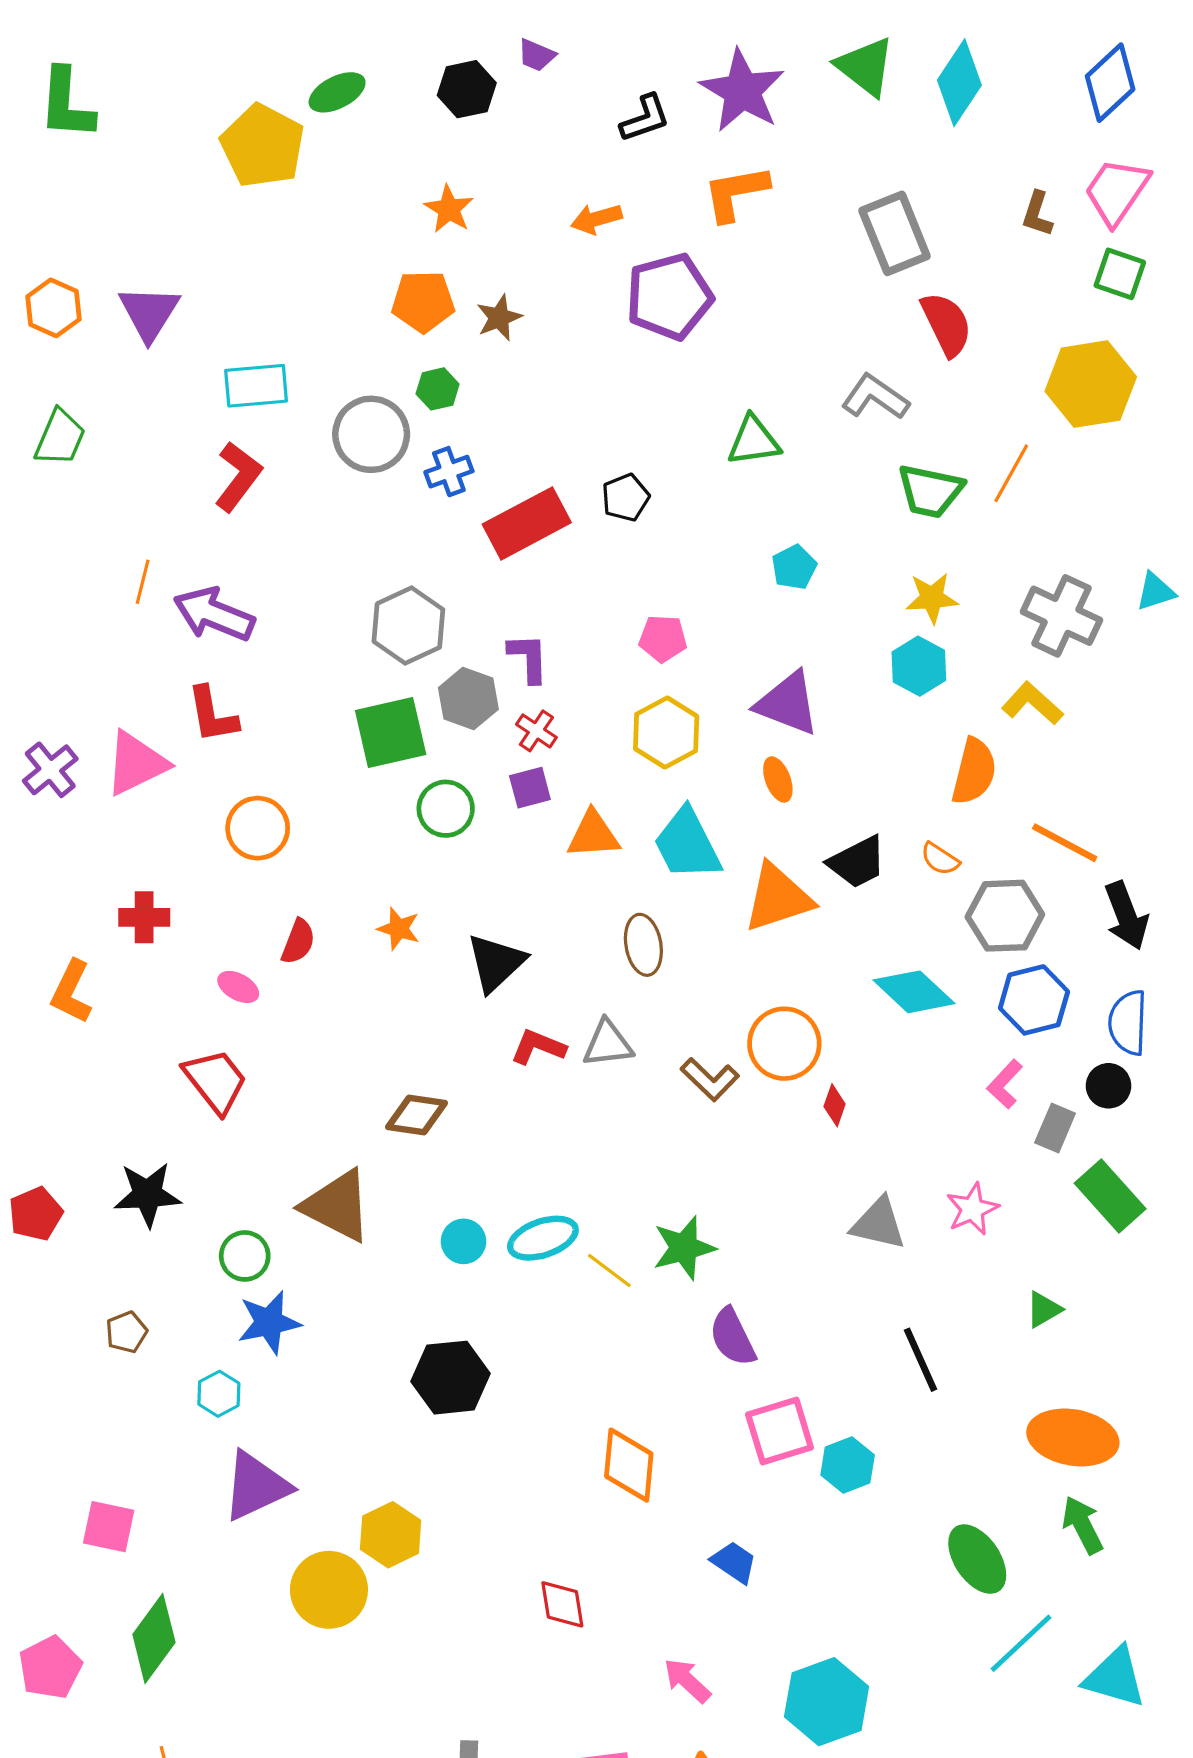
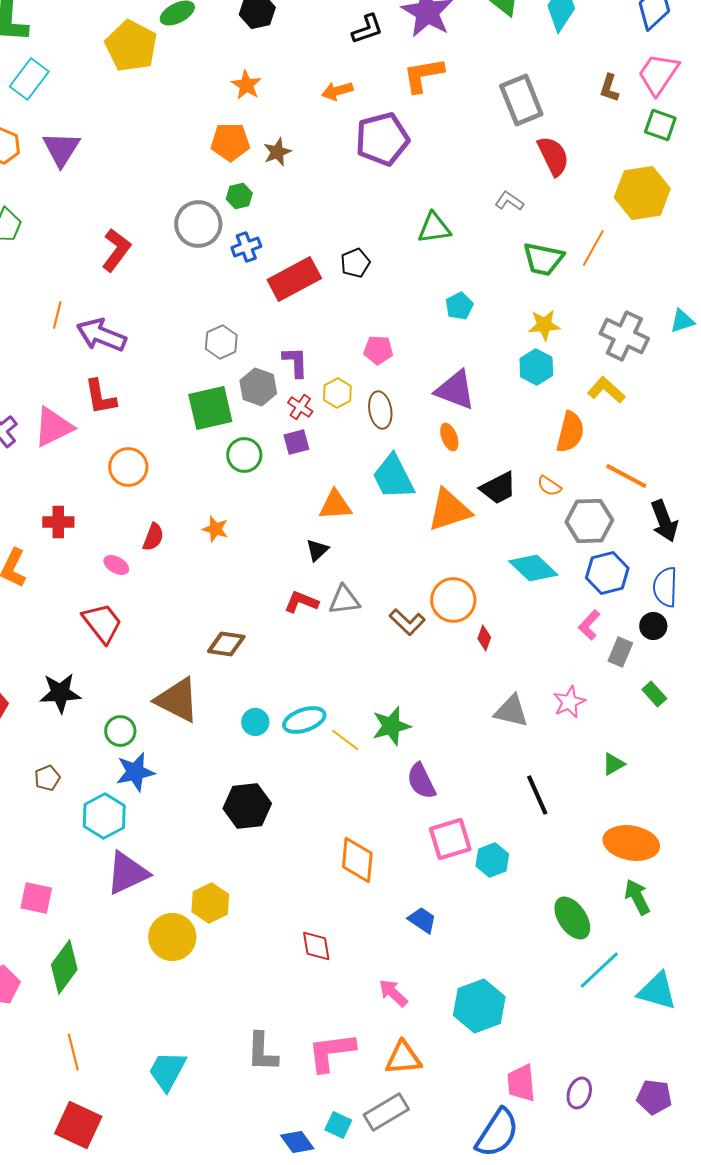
cyan rectangle: (256, 386) -> (29, 79), moved, turned -48
gray L-shape: (875, 397) -> (509, 201), size x0.7
gray hexagon: (408, 626) -> (221, 342), size x0.7
yellow hexagon: (666, 733) -> (337, 393), moved, size x0.7
orange triangle: (593, 835) -> (335, 505), moved
brown ellipse: (643, 945) -> (380, 410), moved
black triangle: (496, 963) -> (317, 550), moved, size x0.6
green rectangle: (1110, 1196) -> (654, 694), size x0.6
cyan hexagon: (219, 1394) -> (104, 816), size x1.6

